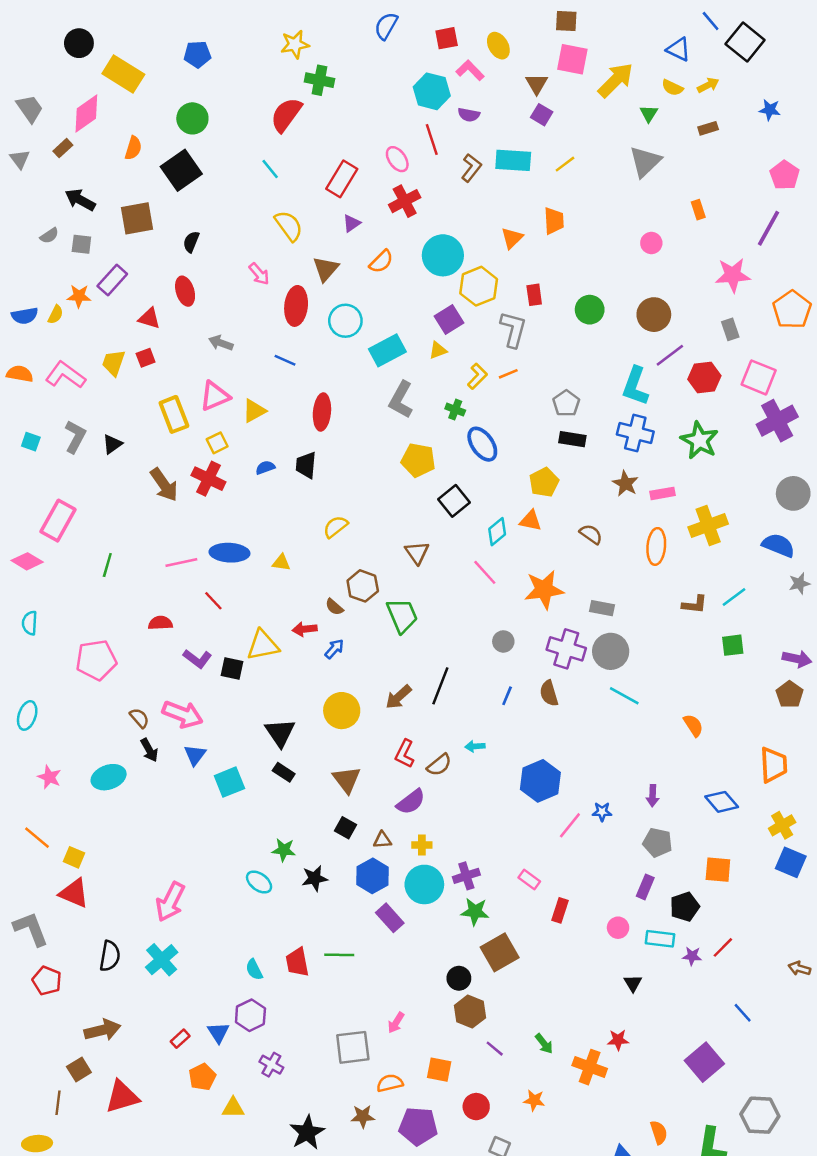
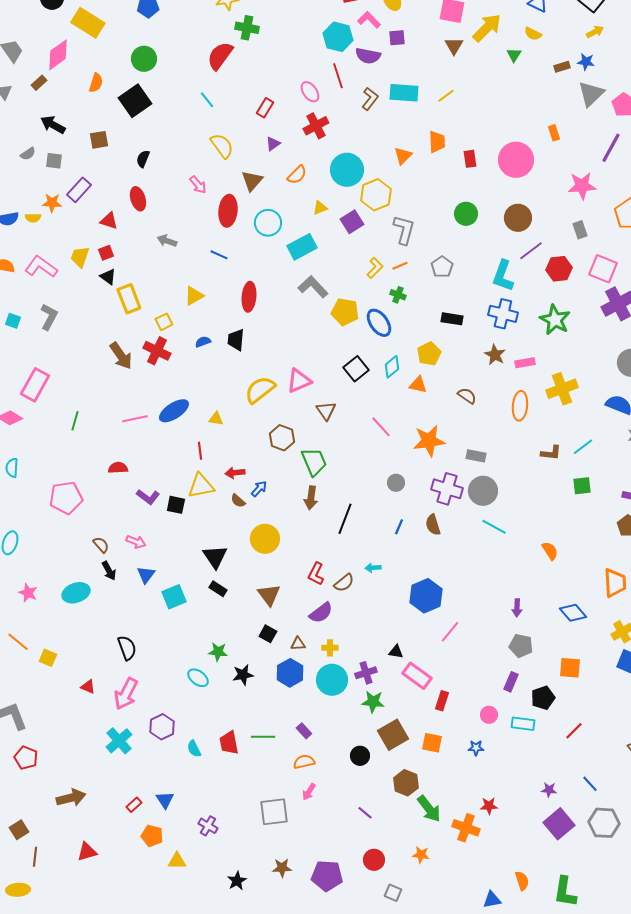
brown triangle: (537, 84) -> (454, 46), moved
yellow arrow: (708, 85) -> (595, 32), moved
blue star: (770, 110) -> (586, 62), moved
purple semicircle: (469, 115) -> (368, 56), size x1.4
purple square: (542, 115) -> (397, 38), moved, turned -36
gray triangle: (645, 162) -> (591, 94), moved
red rectangle: (342, 179) -> (265, 108), size x0.7
brown square: (137, 218) -> (99, 140), size x0.7
pink circle: (651, 243) -> (516, 160), size x2.0
red rectangle: (534, 295) -> (470, 159), moved
yellow semicircle: (56, 315) -> (33, 218), turned 63
yellow triangle: (438, 350) -> (320, 208), moved
pink triangle: (215, 396) -> (299, 381), moved
gray L-shape: (401, 400) -> (313, 287), turned 108
gray pentagon: (566, 403) -> (442, 267), moved
green cross: (455, 410) -> (398, 295), moved
black triangle: (112, 444) -> (108, 277), moved, turned -48
yellow pentagon: (418, 460) -> (345, 312), moved
yellow semicircle: (336, 527) -> (260, 390), size x1.5
cyan diamond: (497, 532) -> (392, 367), moved
blue ellipse: (229, 553) -> (174, 411), turned -36
red line: (213, 601) -> (200, 451), moved, turned 36
brown semicircle: (334, 607) -> (238, 501), moved
brown arrow: (398, 697) -> (311, 498), moved, turned -40
pink arrow: (183, 714) -> (136, 542), size x0.6
blue star: (602, 812) -> (476, 748), moved
pink rectangle: (529, 880) -> (417, 676), size x1.6
red triangle: (74, 893) -> (88, 687), moved, size x0.6
purple rectangle: (390, 918) -> (304, 731), moved, size x0.7
black semicircle: (110, 956) -> (127, 648), moved, turned -30
purple star: (692, 956) -> (549, 790), moved
black triangle: (633, 983) -> (396, 652), moved, turned -49
brown hexagon: (470, 1012) -> (406, 783), moved
purple hexagon: (250, 1015) -> (162, 727), moved
green arrow: (544, 1044) -> (429, 809), size x1.6
purple line: (495, 1049) -> (365, 813), moved
brown square: (79, 1070) -> (19, 830), moved
orange square: (439, 1070) -> (432, 743), moved
orange pentagon: (202, 1077) -> (152, 836), turned -30
orange semicircle: (390, 1083) -> (304, 762), moved
red triangle: (122, 1097) -> (87, 852), size x0.7
gray hexagon: (760, 1115) -> (604, 823), moved
black star: (307, 1132) -> (237, 881), size x0.7

